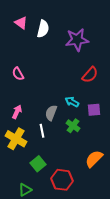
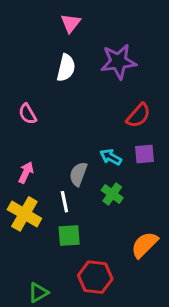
pink triangle: (21, 23) -> (71, 23), moved, turned 32
white semicircle: (43, 29) -> (66, 68), moved
purple square: (94, 110) -> (145, 154), moved
green square: (38, 164) -> (69, 236), moved, turned 35

